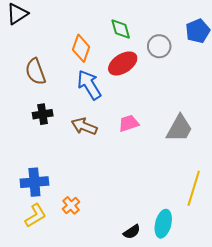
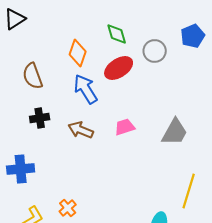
blue cross: (34, 182) -> (21, 169), moved

